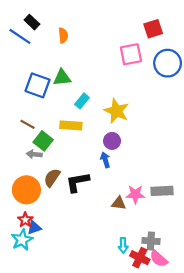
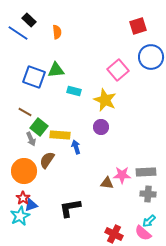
pink square: (131, 54) -> (118, 70), moved, turned -30
cyan rectangle: (82, 101) -> (74, 91), turned 64
yellow rectangle: (71, 125) -> (60, 135), moved
gray arrow: (34, 154) -> (31, 139), turned -120
blue arrow: (105, 160) -> (76, 147), moved
black L-shape: (78, 182) -> (70, 208), moved
gray cross: (151, 241) -> (148, 194), moved
cyan arrow: (123, 245) -> (149, 221), moved, turned 48
red cross: (140, 258) -> (114, 234), moved

